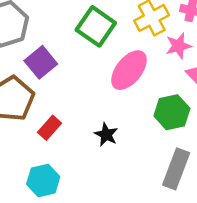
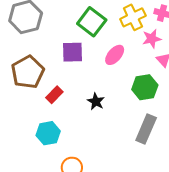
purple square: (41, 62) -> (73, 52), moved, turned 35
pink ellipse: (129, 70) -> (115, 55), size x0.7

